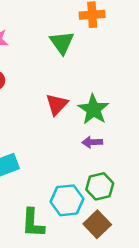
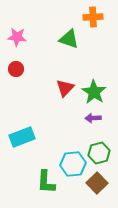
green triangle: (62, 42) -> (69, 39), turned -35

